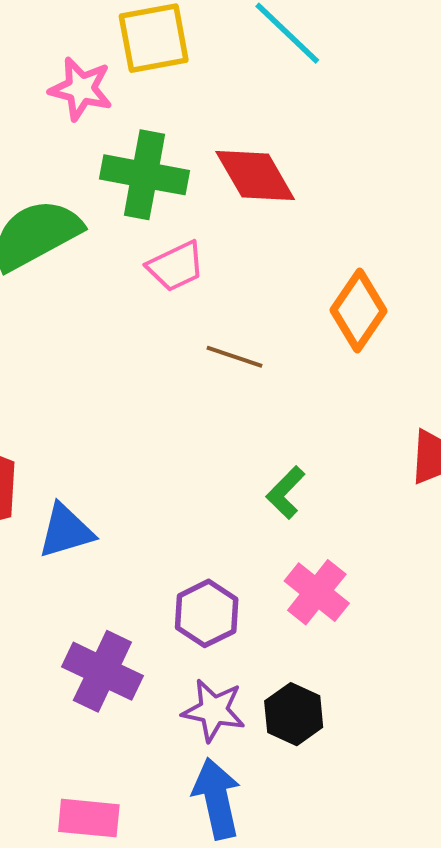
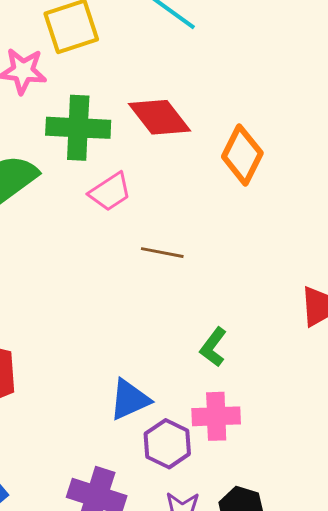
orange diamond: (358, 310) -> (242, 155), moved
blue triangle: (66, 531) -> (130, 400), moved
pink cross: (317, 592) -> (216, 416), moved, turned -33

